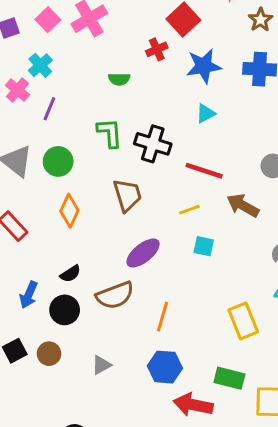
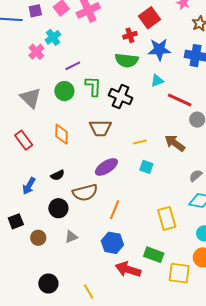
green semicircle: (119, 79) -> (127, 60), moved, size x1.6
purple line: (49, 109) -> (73, 66), moved, turned 35
green circle: (58, 161) -> (64, 91), moved
red line: (204, 171) -> (180, 100), moved
brown trapezoid: (127, 195) -> (100, 128), turned 100
orange diamond: (69, 211) -> (62, 134), turned -30
black circle: (65, 310) -> (58, 208), moved
brown circle: (49, 354) -> (38, 238), moved

